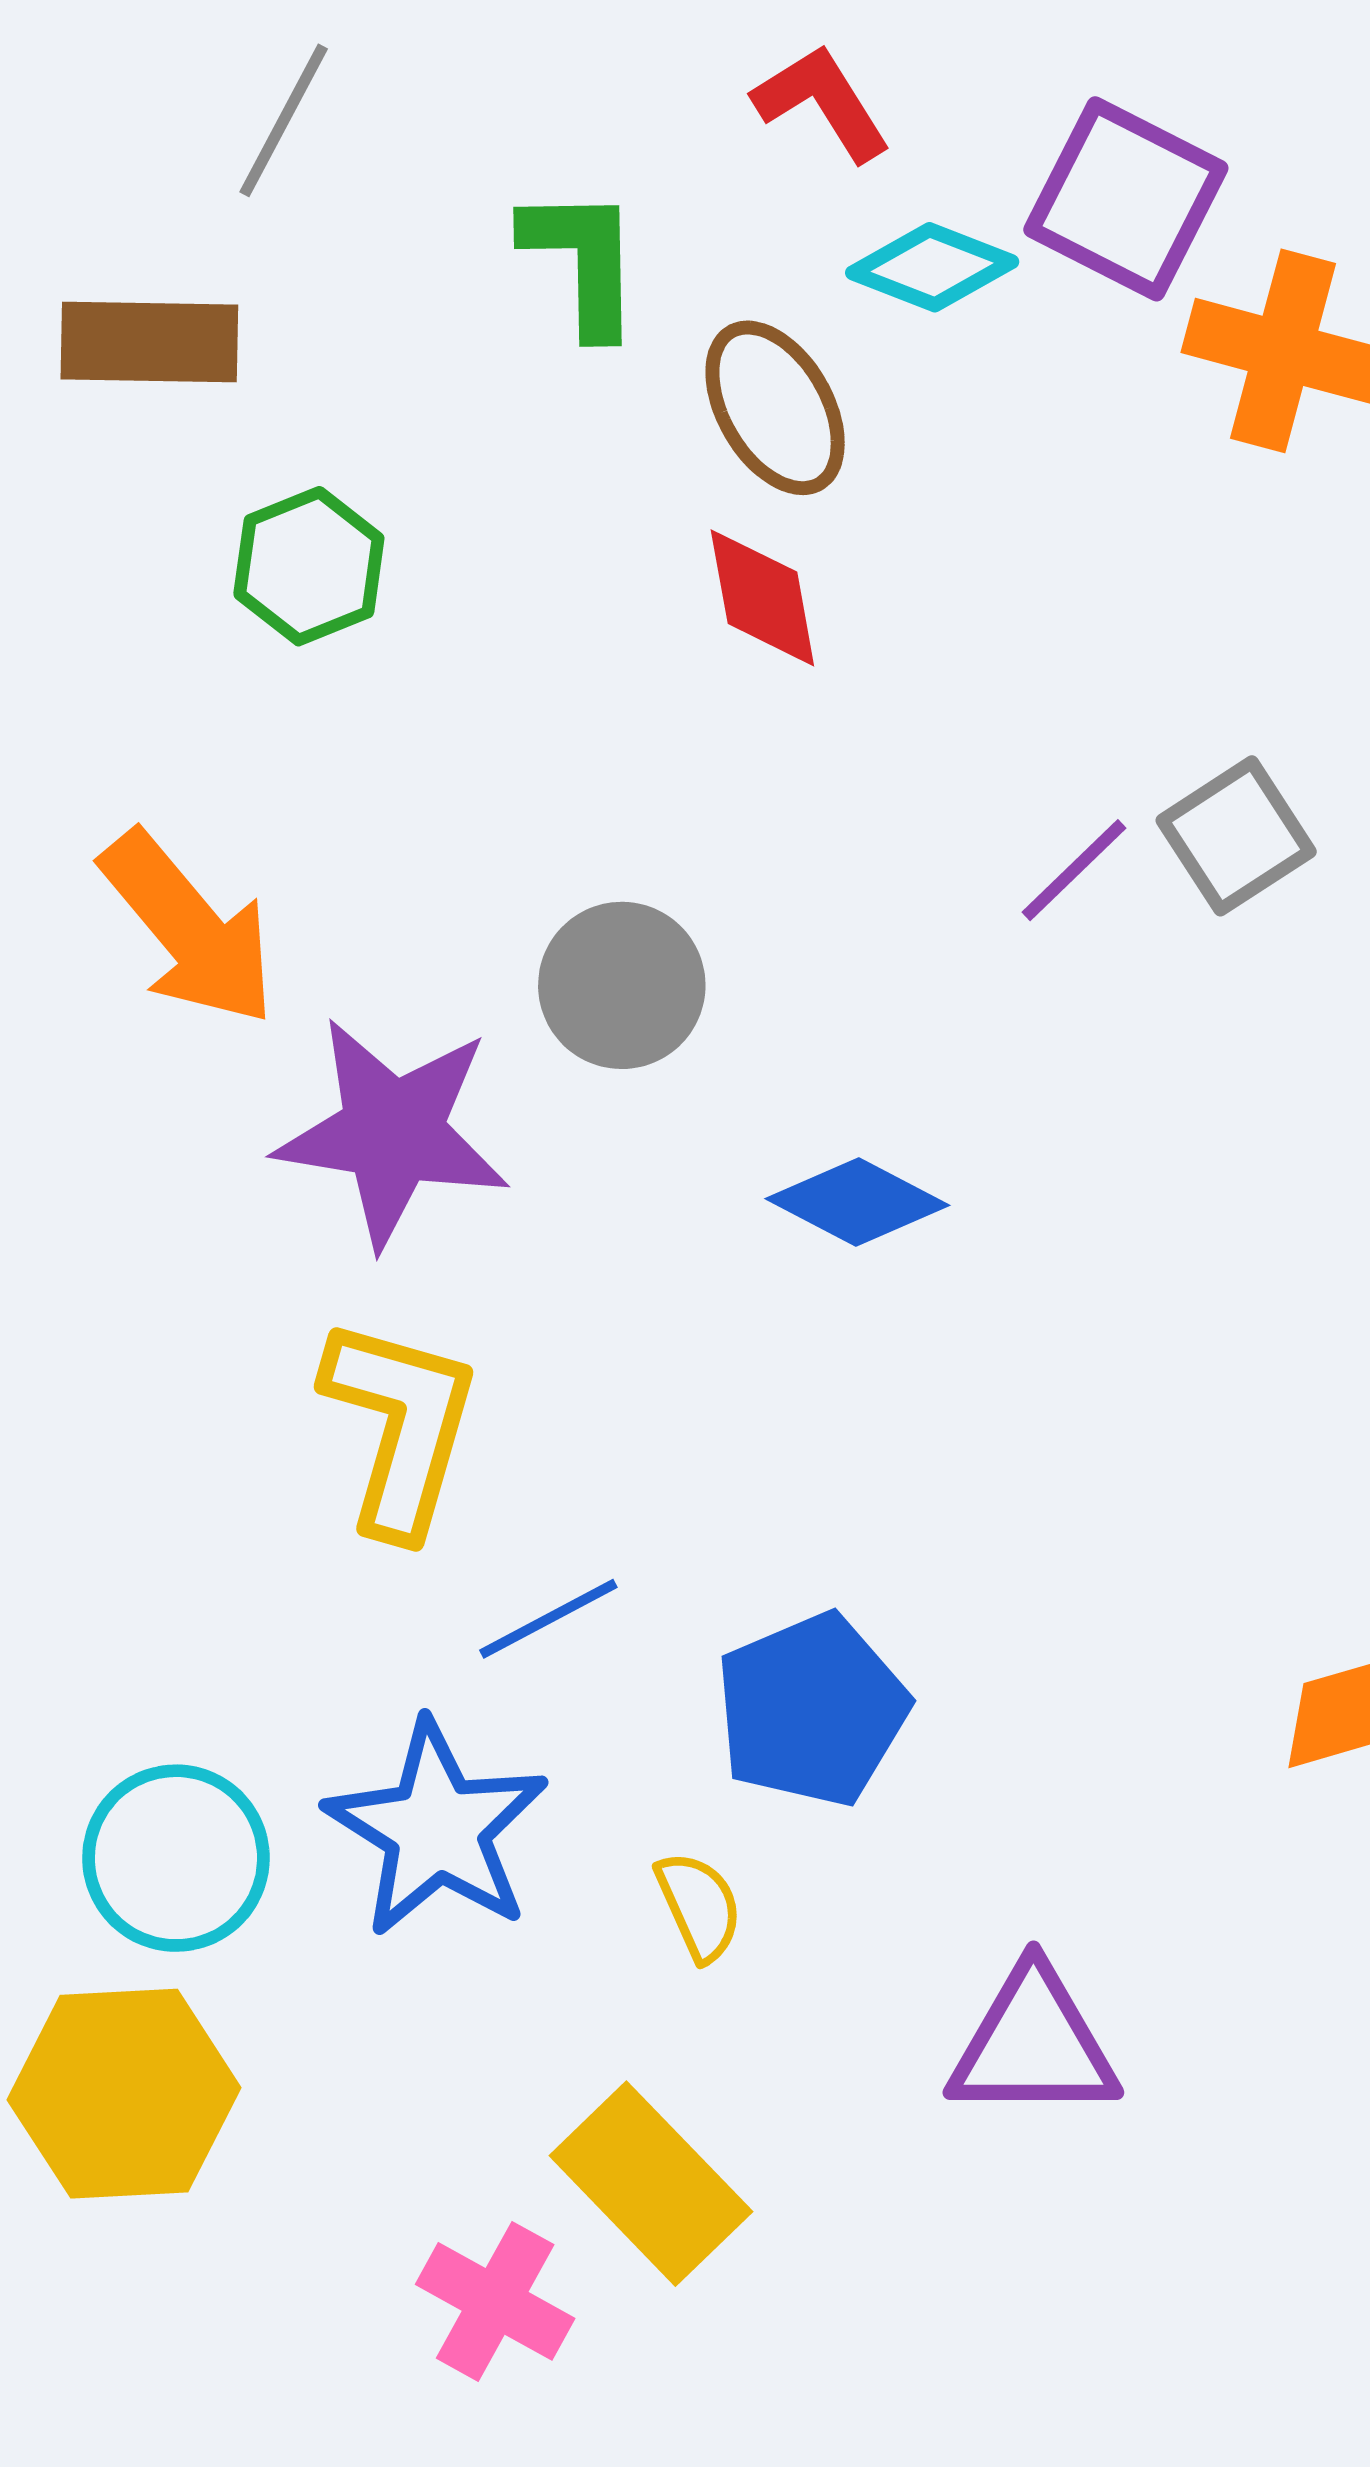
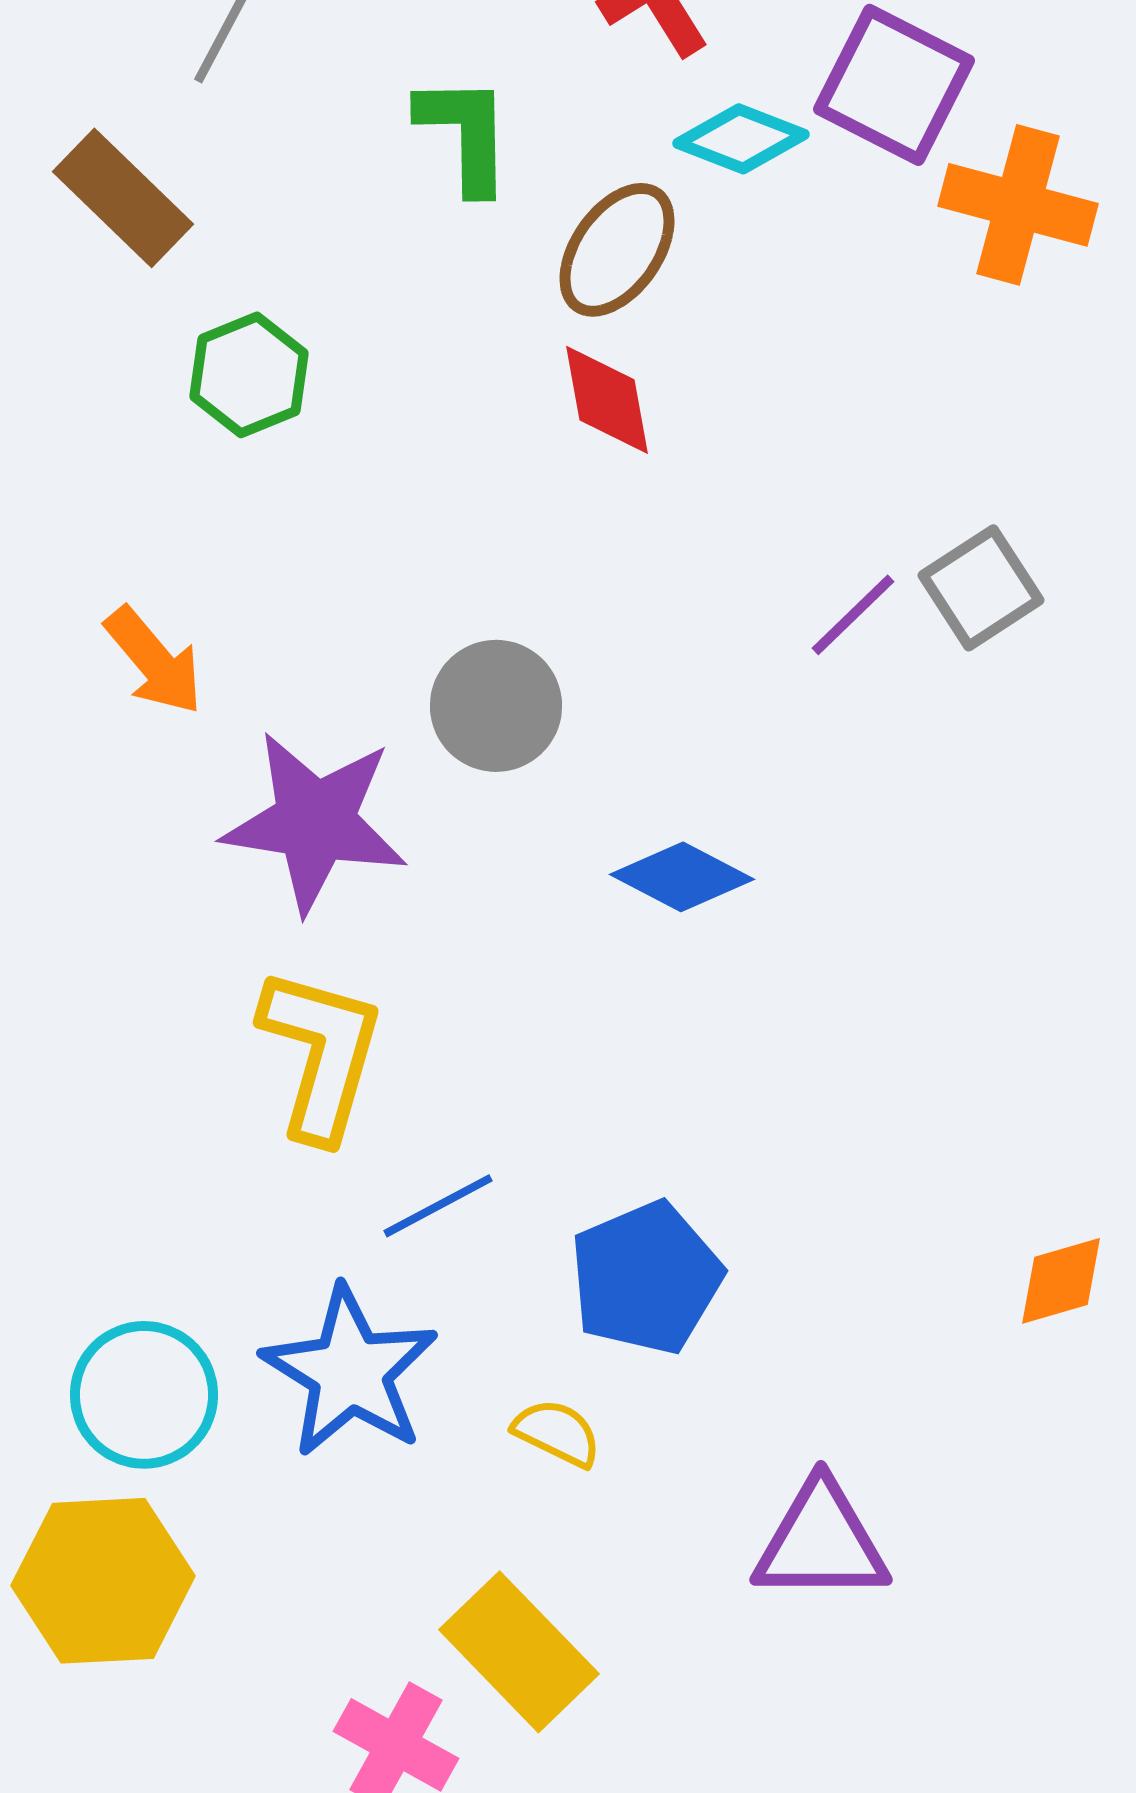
brown rectangle: (149, 342) -> (123, 198), turned 43
brown ellipse: (775, 408) -> (617, 250), turned 65
orange arrow: (189, 928) -> (154, 661), size x0.7
yellow semicircle: (699, 1906) -> (557, 1433), turned -40

